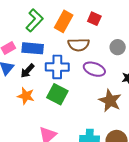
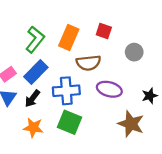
gray circle: (118, 47) -> (134, 52), moved
blue rectangle: (33, 48) -> (36, 72), turned -45

